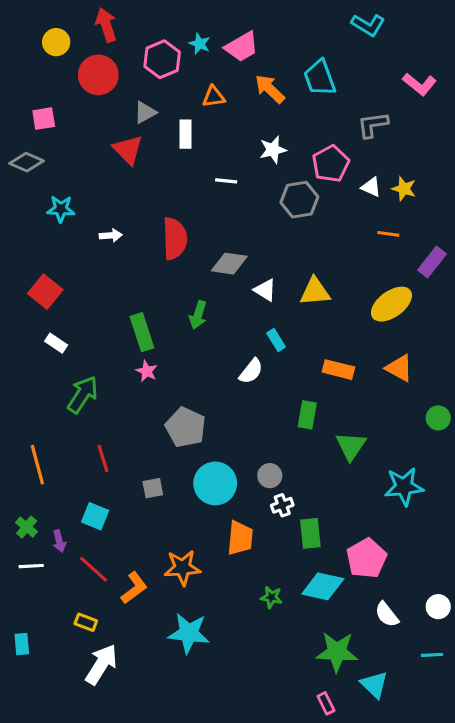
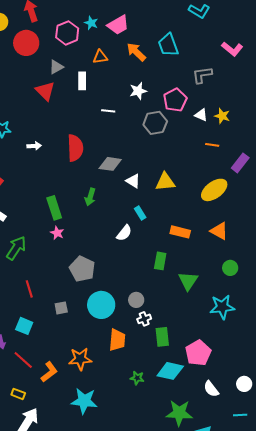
green circle: (438, 418) -> (230, 268), moved

